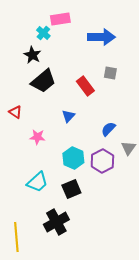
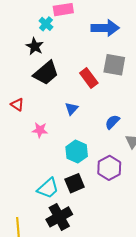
gray square: (110, 73) -> (114, 65), size x1.6
purple hexagon: (102, 161) -> (109, 168), moved
cyan trapezoid: (37, 182) -> (48, 188), moved

